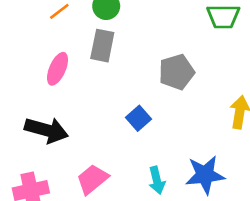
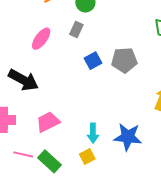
gray rectangle: (102, 46) -> (76, 30), size x0.7
blue square: (139, 118) -> (93, 61), moved

